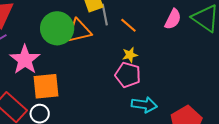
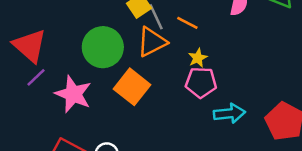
orange triangle: (79, 31) -> (152, 42), moved
orange square: (46, 86) -> (132, 87), moved, turned -32

